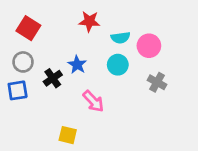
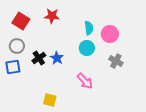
red star: (89, 21) -> (52, 16), moved
cyan semicircle: (120, 38) -> (89, 28), turned -88
blue star: (77, 65) -> (57, 58), moved
pink arrow: (93, 101) -> (85, 81), moved

